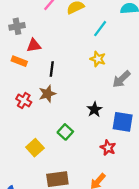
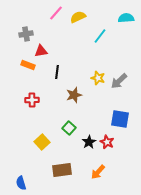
yellow star: (98, 59) -> (98, 78), moved
brown star: (47, 94) -> (74, 95), moved
red cross: (24, 100) -> (32, 100), turned -32
black star: (94, 109) -> (89, 142), moved

